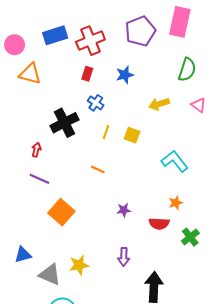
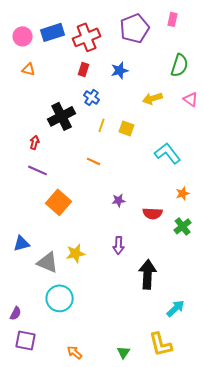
pink rectangle: (180, 22) -> (173, 19), size x0.5
pink circle: (15, 45) -> (23, 36), moved
orange triangle: (30, 74) -> (29, 69), size x0.6
orange star: (176, 203) -> (183, 193), moved

